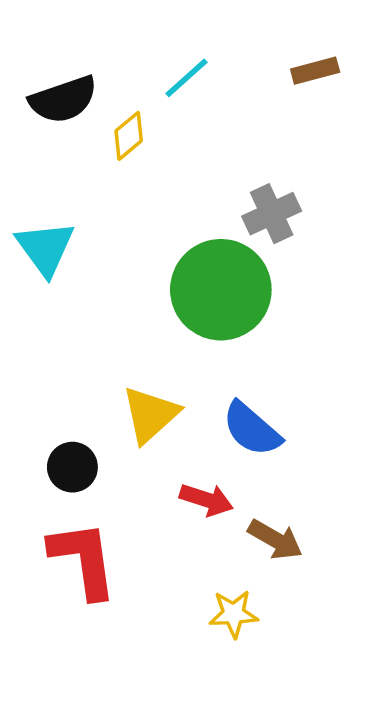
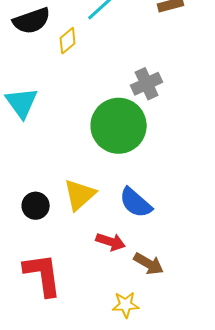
black circle: (72, 467) -> (36, 206), moved

